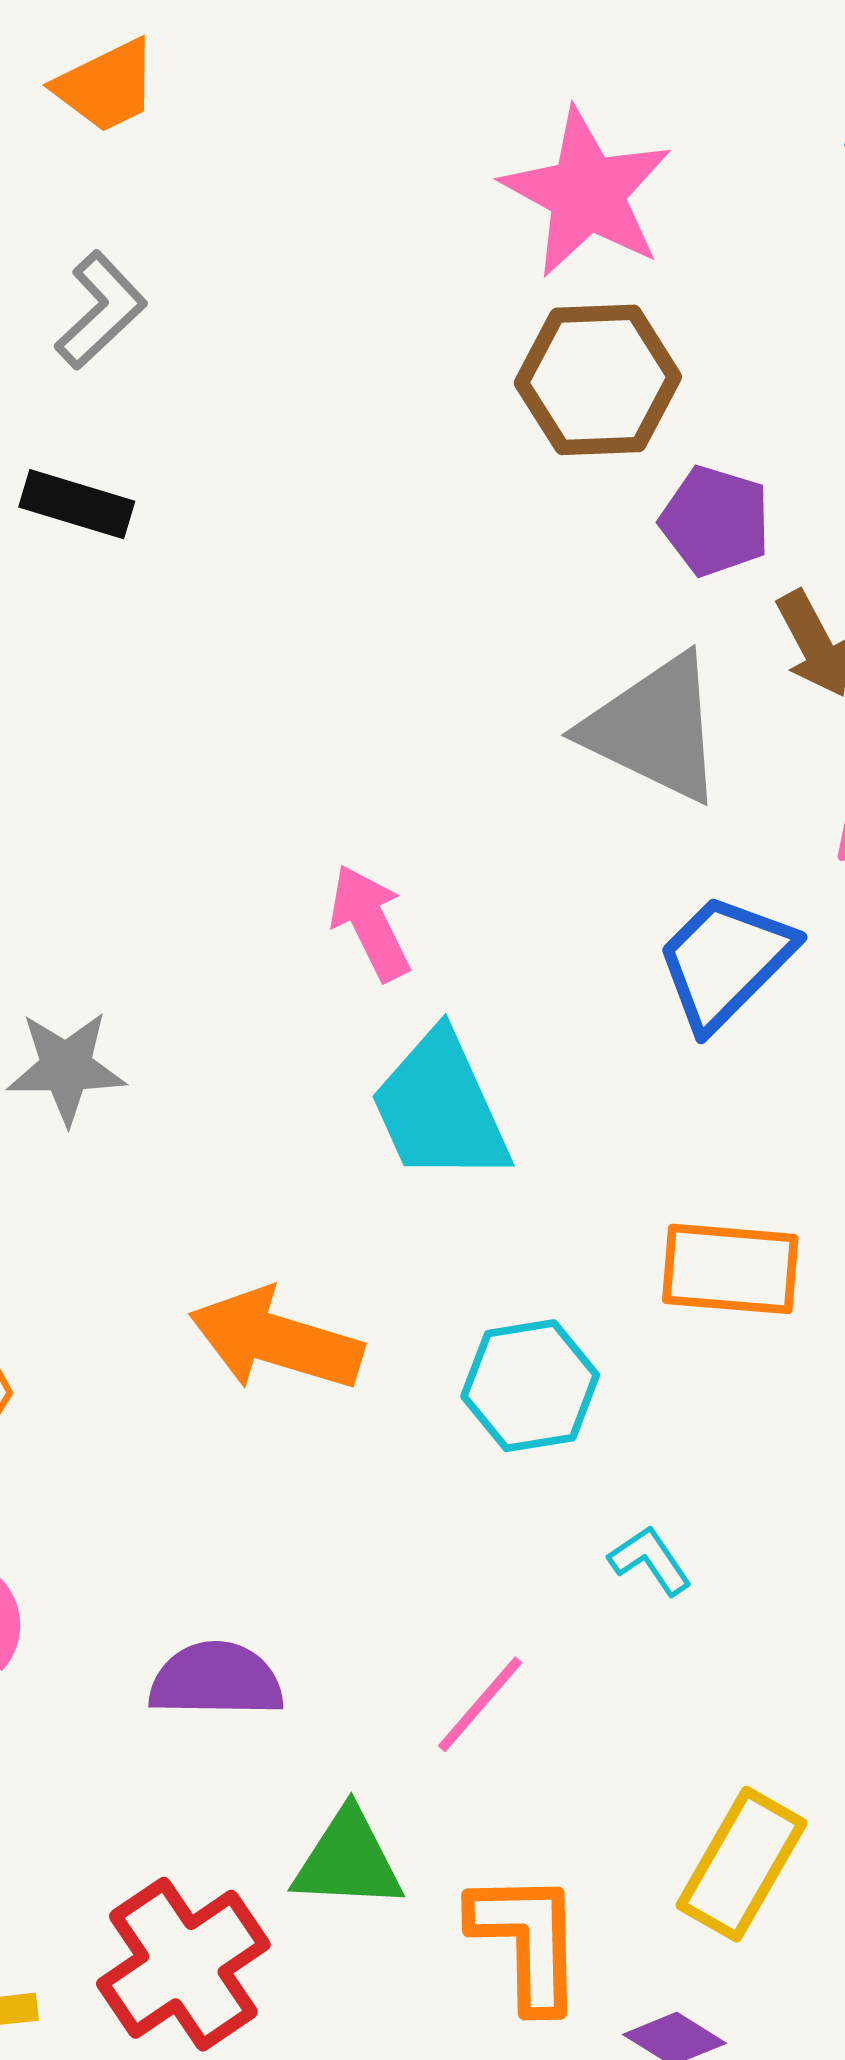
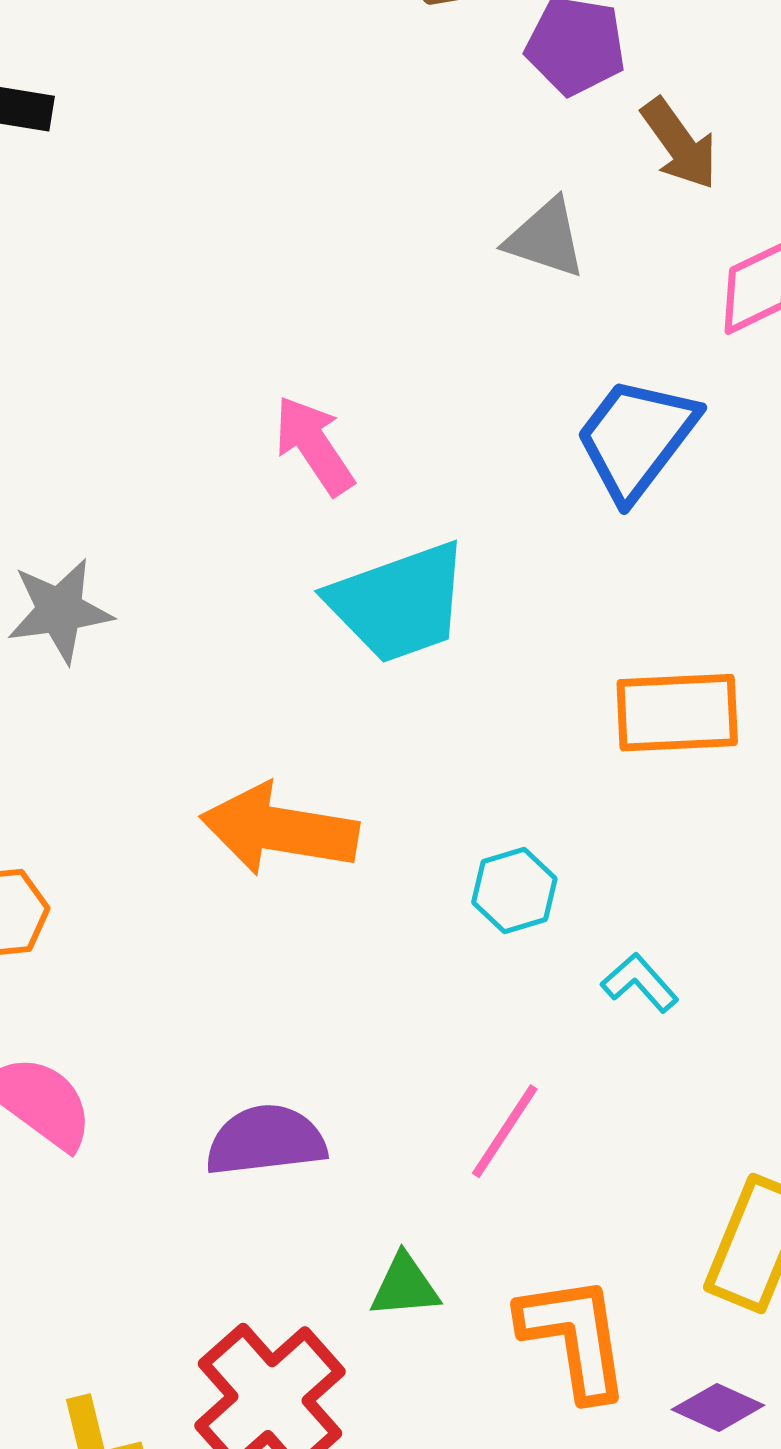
gray triangle: (654, 728) -> (546, 238), size x0.6
cyan trapezoid: (440, 1108) -> (399, 603), turned -78
cyan hexagon: (530, 1386) -> (514, 890), moved, size x0.7
green triangle: (348, 1860) -> (405, 1286), size x0.7

